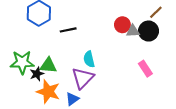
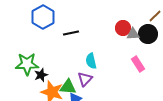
green triangle: (48, 65) -> (68, 87), moved
pink rectangle: (145, 69) -> (138, 64), moved
purple triangle: (83, 78) -> (85, 79), size x0.7

